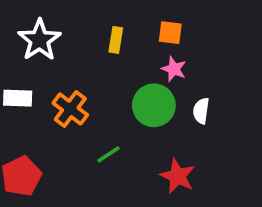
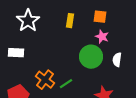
orange cross: (70, 109) -> (45, 80), moved

